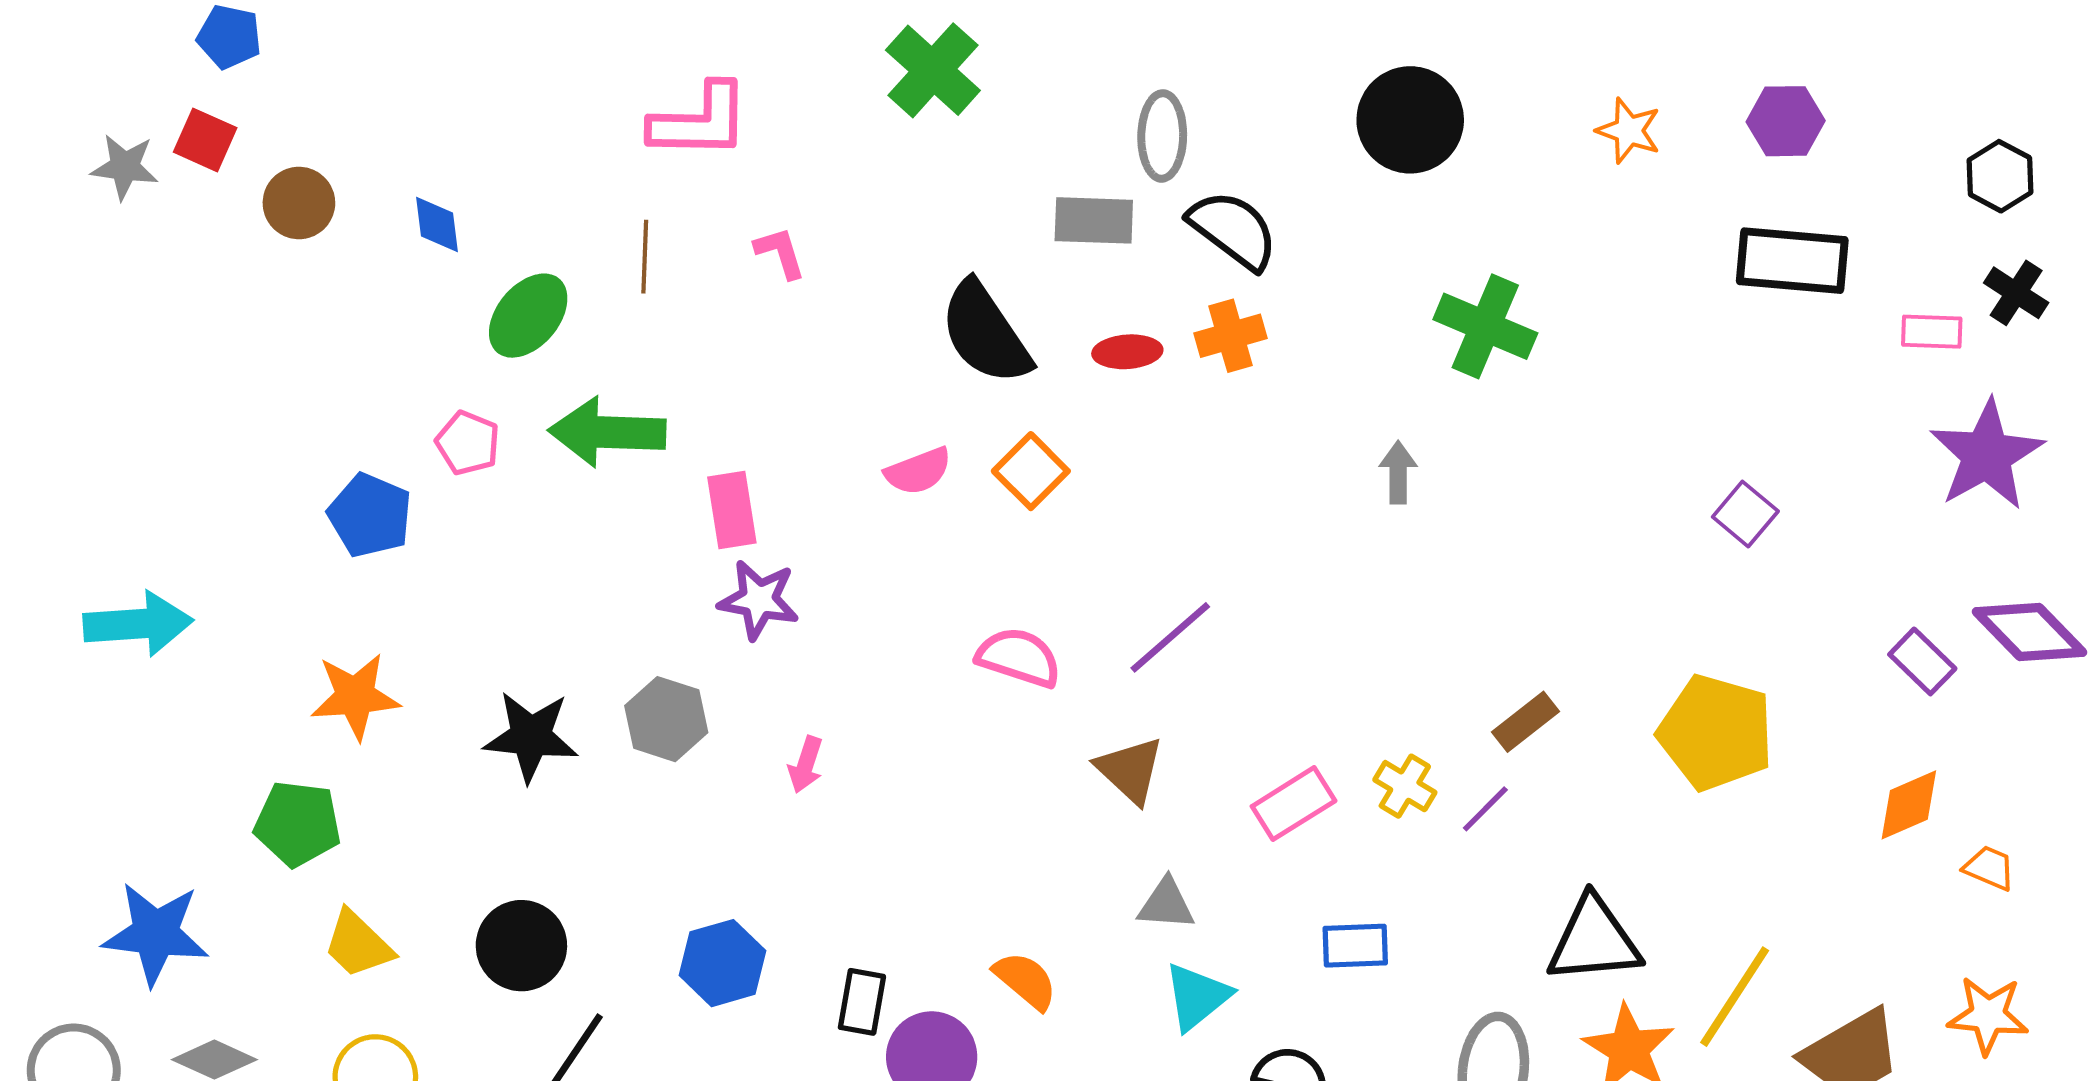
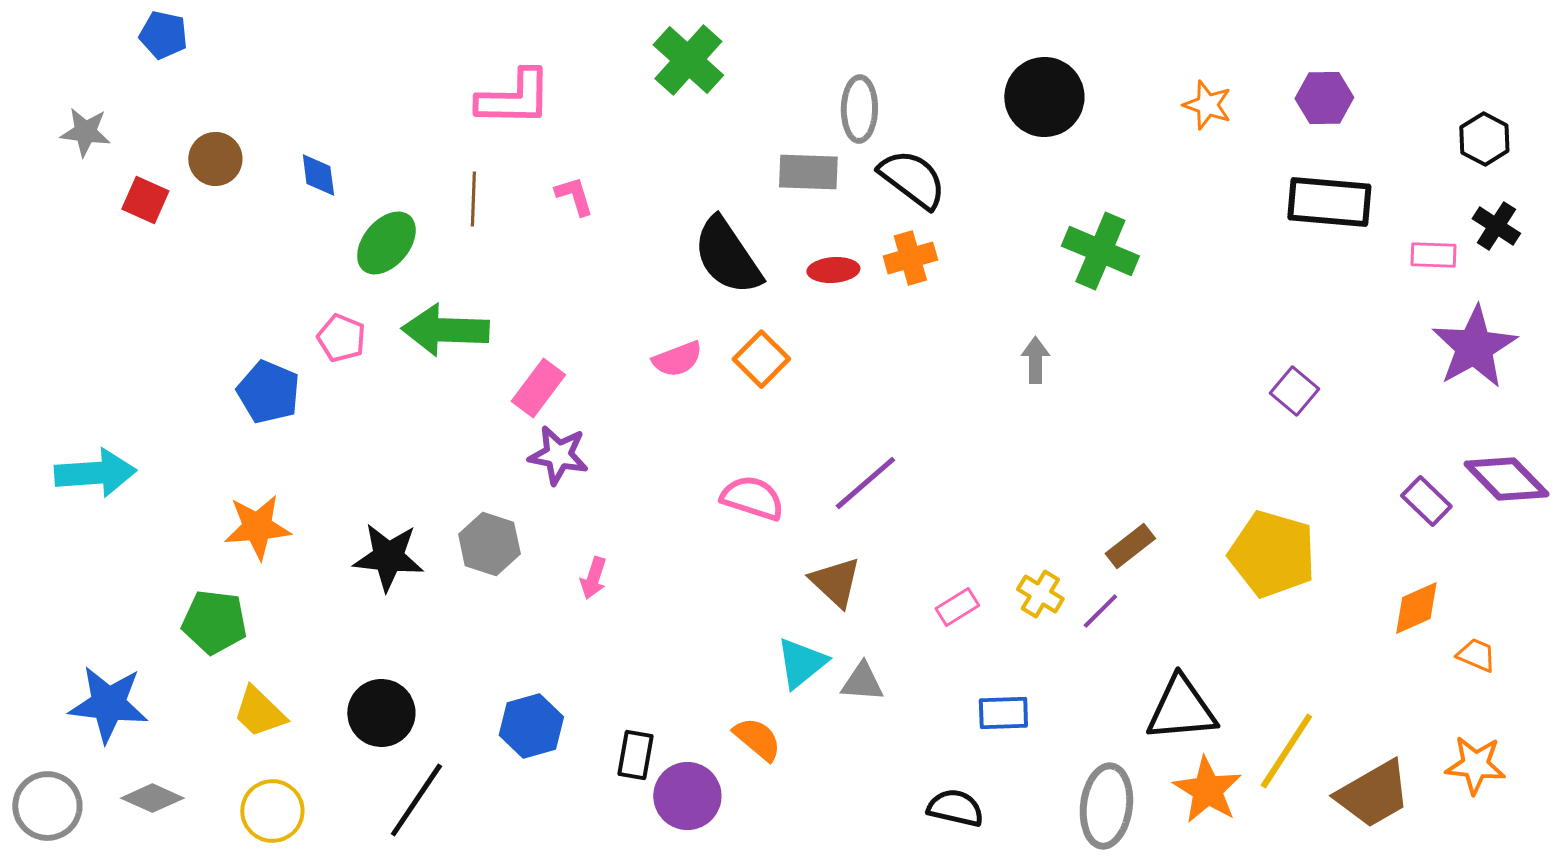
red square: (205, 140) -> (145, 200), moved
pink rectangle: (732, 510) -> (538, 388), turned 46
pink rectangle: (1294, 804) -> (957, 607), size x0.7
cyan triangle: (1197, 997) -> (801, 663), moved

